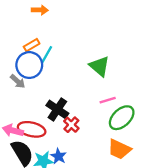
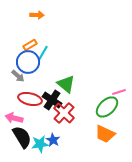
green triangle: (99, 66) -> (66, 84), moved
pink line: (108, 100) -> (119, 92), moved
red cross: (71, 125) -> (64, 113), size x1.5
red ellipse: (32, 129) -> (30, 99), moved

